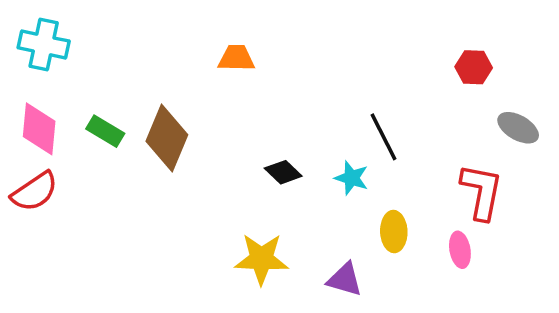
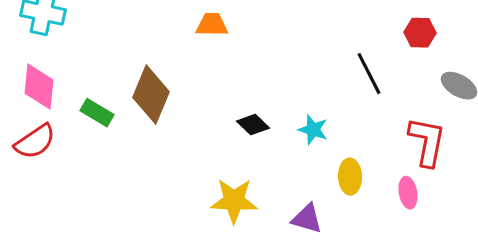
green rectangle: (105, 131) -> (97, 113), moved
black line: (384, 137) -> (369, 74), moved

